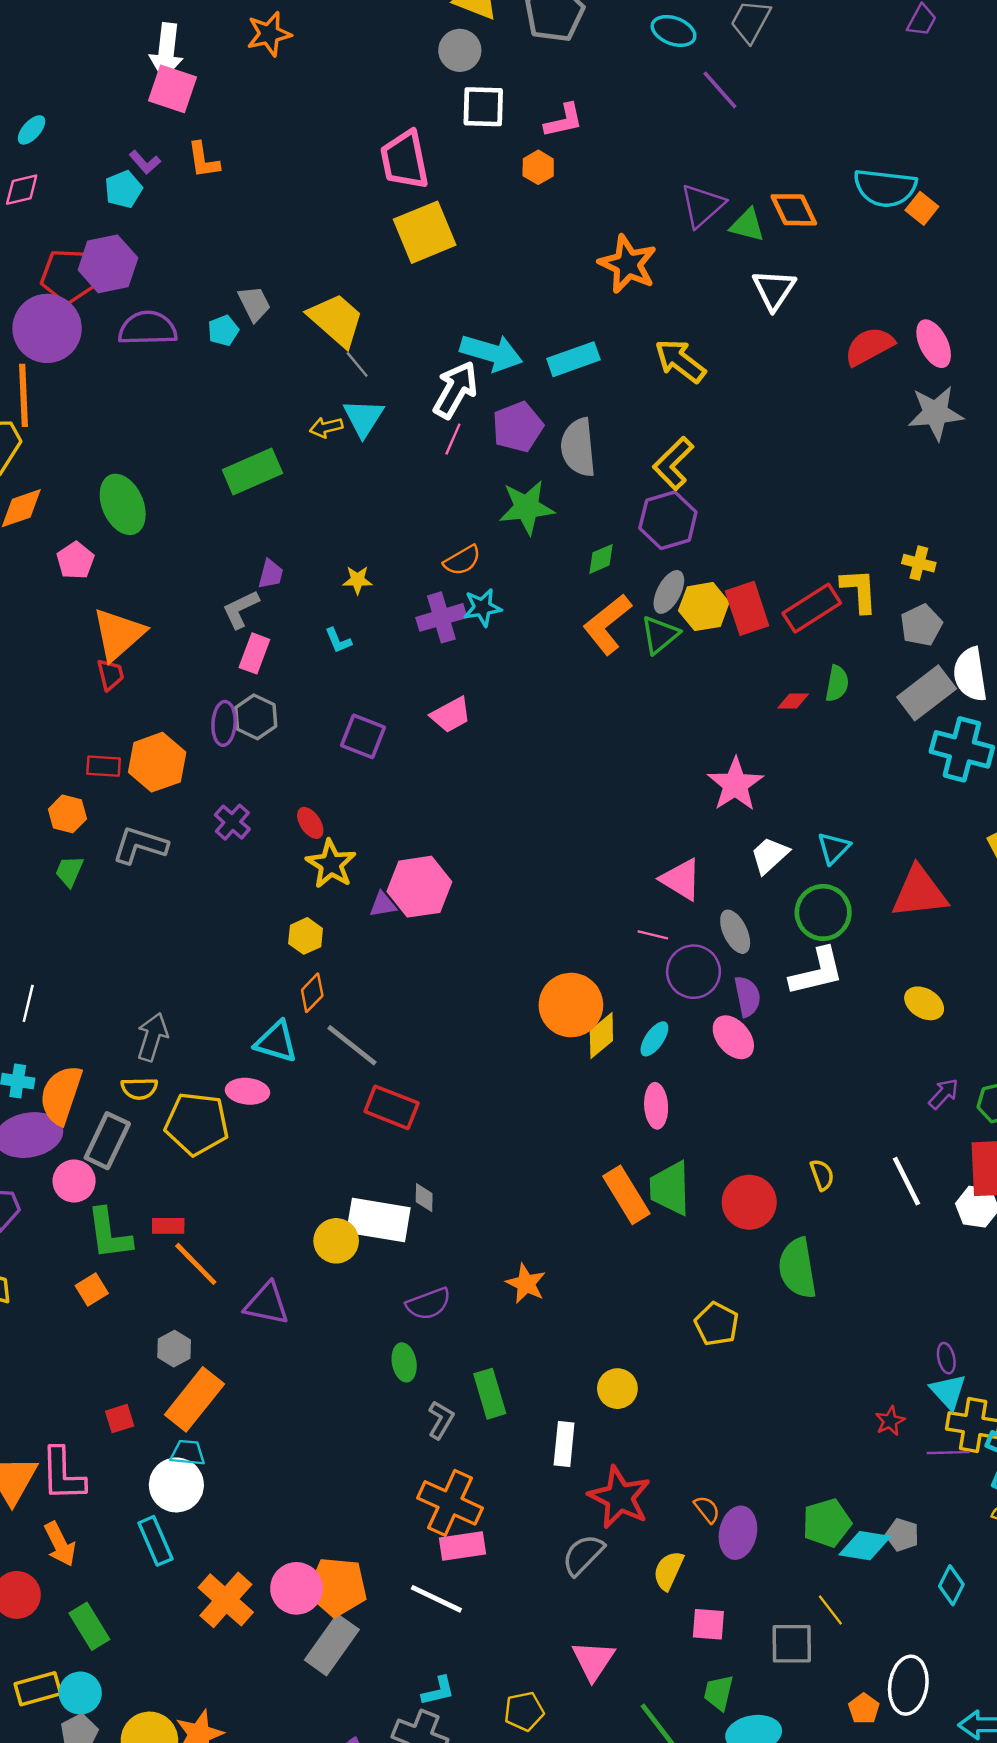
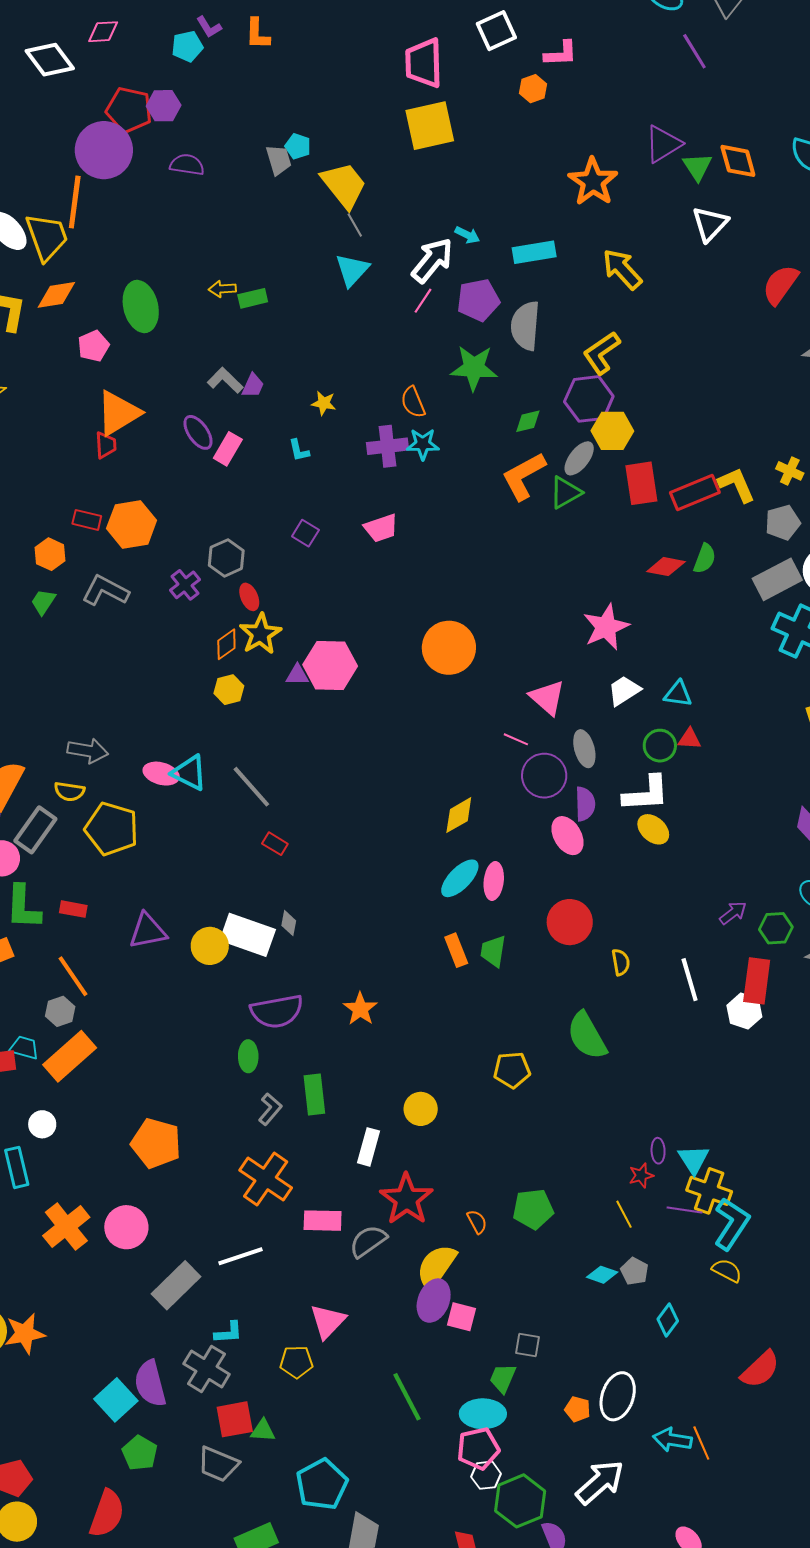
white square: (483, 107) -> (496, 31), turned -36
green triangle: (747, 225) -> (697, 167), turned 32
purple hexagon: (108, 264) -> (164, 106), size x0.7
purple semicircle: (148, 328) -> (187, 165), size x0.7
cyan pentagon: (223, 331) -> (298, 146), moved, turned 30
red semicircle: (869, 346) -> (780, 285), turned -36
cyan arrow: (491, 353) -> (467, 235), size x0.5
yellow arrow: (326, 427) -> (222, 289), moved
green rectangle: (252, 472) -> (253, 298), size x0.6
orange semicircle: (462, 560) -> (413, 402), turned 88
yellow L-shape: (859, 590) -> (737, 485), turned -30
yellow hexagon: (704, 607) -> (612, 431), moved
gray L-shape: (241, 609) -> (225, 380), moved, turned 60
red diamond: (793, 701) -> (666, 567), size x1.4
gray hexagon: (256, 717) -> (226, 558), moved
purple ellipse: (224, 723) -> (198, 432), moved, turned -48
purple square: (363, 736) -> (305, 533), size x0.7
cyan triangle: (834, 848) -> (678, 694), turned 44
red triangle: (919, 892) -> (689, 739), moved, size x0.5
green circle: (823, 912) -> (660, 746), size x0.7
orange diamond: (312, 993) -> (226, 644), moved
yellow ellipse: (924, 1003) -> (653, 829), moved
orange circle: (571, 1005) -> (449, 648), moved
gray arrow: (152, 1037) -> (88, 751), turned 72
cyan ellipse: (654, 1039) -> (460, 878), moved, size x1.4
pink ellipse: (247, 1091) -> (161, 774), moved
red rectangle: (392, 1107) -> (275, 844), size x0.6
green trapezoid: (670, 1188) -> (493, 951), size x0.7
orange rectangle: (626, 1195) -> (456, 950), size x0.7
red circle: (749, 1202) -> (570, 922), moved
orange line: (196, 1264) -> (73, 976), moved
green semicircle: (797, 1268) -> (587, 1036), turned -30
purple triangle: (267, 1304) -> (148, 931), moved, turned -33
purple semicircle: (428, 1304) -> (277, 1011), size x1.4
yellow pentagon: (717, 1324) -> (512, 1070), turned 30
purple ellipse: (946, 1358) -> (658, 1151), moved
cyan trapezoid: (188, 1453) -> (24, 1048), moved
white circle: (176, 1485) -> (42, 1124), size x0.6
green pentagon: (827, 1523) -> (533, 1209), moved
purple ellipse: (738, 1533) -> (434, 1301), moved
pink rectangle: (463, 1546) -> (323, 1221), moved
cyan diamond: (865, 1546) -> (602, 1275), size x0.7
yellow semicircle: (668, 1571) -> (436, 1267), size x1.4
orange pentagon: (337, 1587) -> (156, 1143), moved
white line: (436, 1599) -> (240, 1256), turned -54
yellow line: (830, 1610) -> (624, 1214), moved
gray square: (792, 1644) -> (527, 1345), size x0.7
gray rectangle: (332, 1645) -> (176, 1285), moved
pink triangle: (593, 1660) -> (328, 1321), moved
green trapezoid: (719, 1693) -> (503, 1378), moved
orange pentagon: (864, 1709) -> (578, 1409), turned -30

